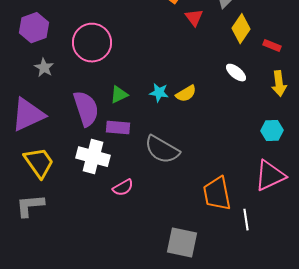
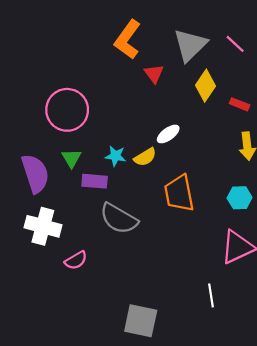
pink circle: (92, 43) -> (67, 110), moved
white ellipse: (236, 73) -> (168, 134), moved, turned -75
green triangle: (119, 95) -> (72, 158), turned -36
purple rectangle: (118, 128) -> (95, 181), moved
orange trapezoid: (217, 194) -> (179, 193), moved

